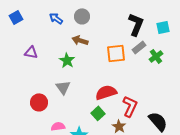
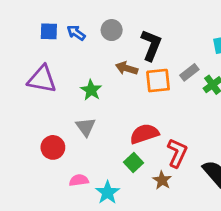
blue square: (16, 17) -> (49, 31), moved, turned 32
black L-shape: (136, 24) -> (151, 45), moved
brown arrow: (80, 40) -> (127, 68), moved
purple triangle: (31, 52) -> (42, 79), size x1.6

